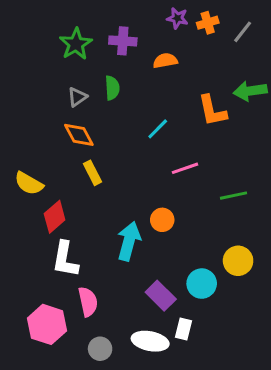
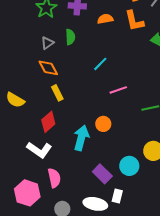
orange L-shape: (212, 111) -> (134, 21), moved
red diamond: (55, 217) -> (48, 122), moved
white L-shape: (65, 259) -> (39, 150), turned -65

